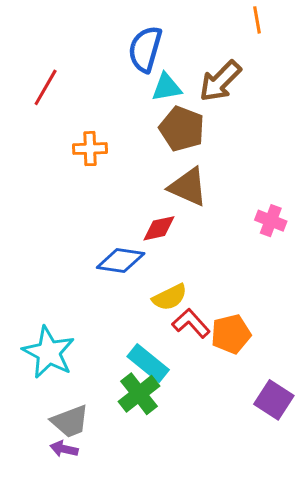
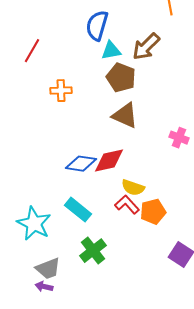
red diamond: (159, 228) -> (109, 161), moved, size x1.4
yellow semicircle: (170, 297) -> (133, 188), moved, turned 45
cyan rectangle: (148, 363) -> (78, 210), moved

